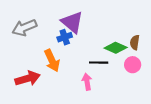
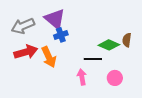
purple triangle: (72, 22) -> (55, 19), moved
pink circle: (133, 65) -> (115, 78), moved
red arrow: (28, 78) -> (26, 52), moved

